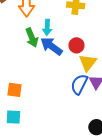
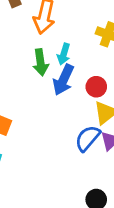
blue arrow: (51, 46) -> (63, 80), turned -115

